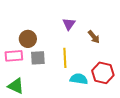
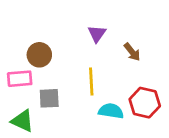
gray square: (38, 58) -> (49, 98), moved

